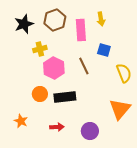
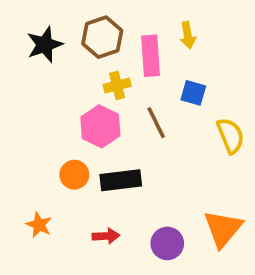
yellow cross: (40, 49) -> (117, 85), moved
orange triangle: (120, 109) -> (223, 229), moved

